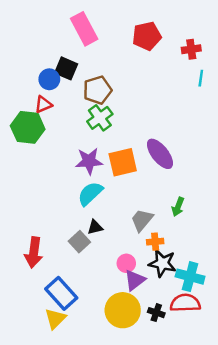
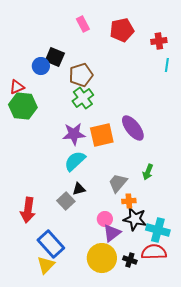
pink rectangle: (84, 29) -> (83, 24), moved, size x0.6
red triangle: (43, 105) -> (17, 87), moved

